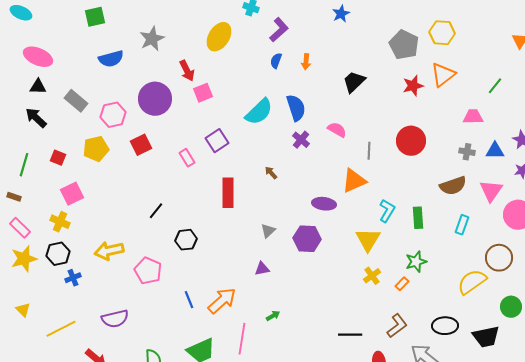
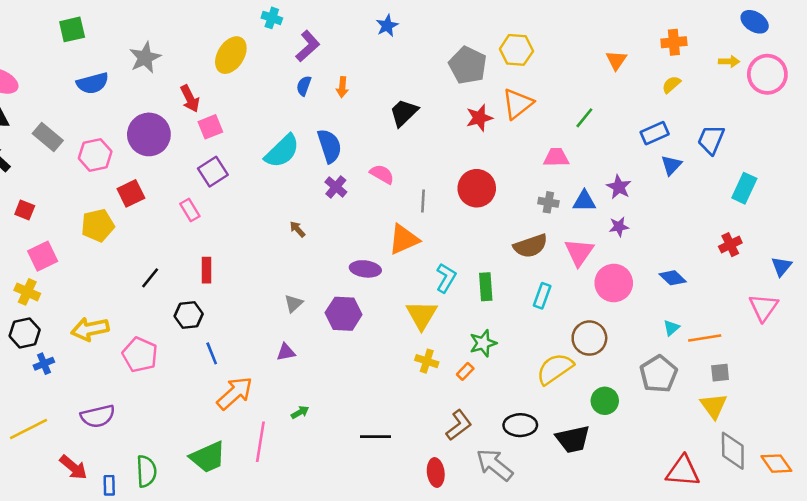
purple square: (217, 141) -> (213, 172), moved
yellow pentagon: (96, 149) -> (98, 225), moved
red rectangle: (228, 193) -> (207, 270), moved, size x0.7
yellow cross: (372, 276) -> (427, 361), turned -36
blue line: (189, 300) -> (212, 353), moved
black line: (350, 335) -> (376, 437), moved

